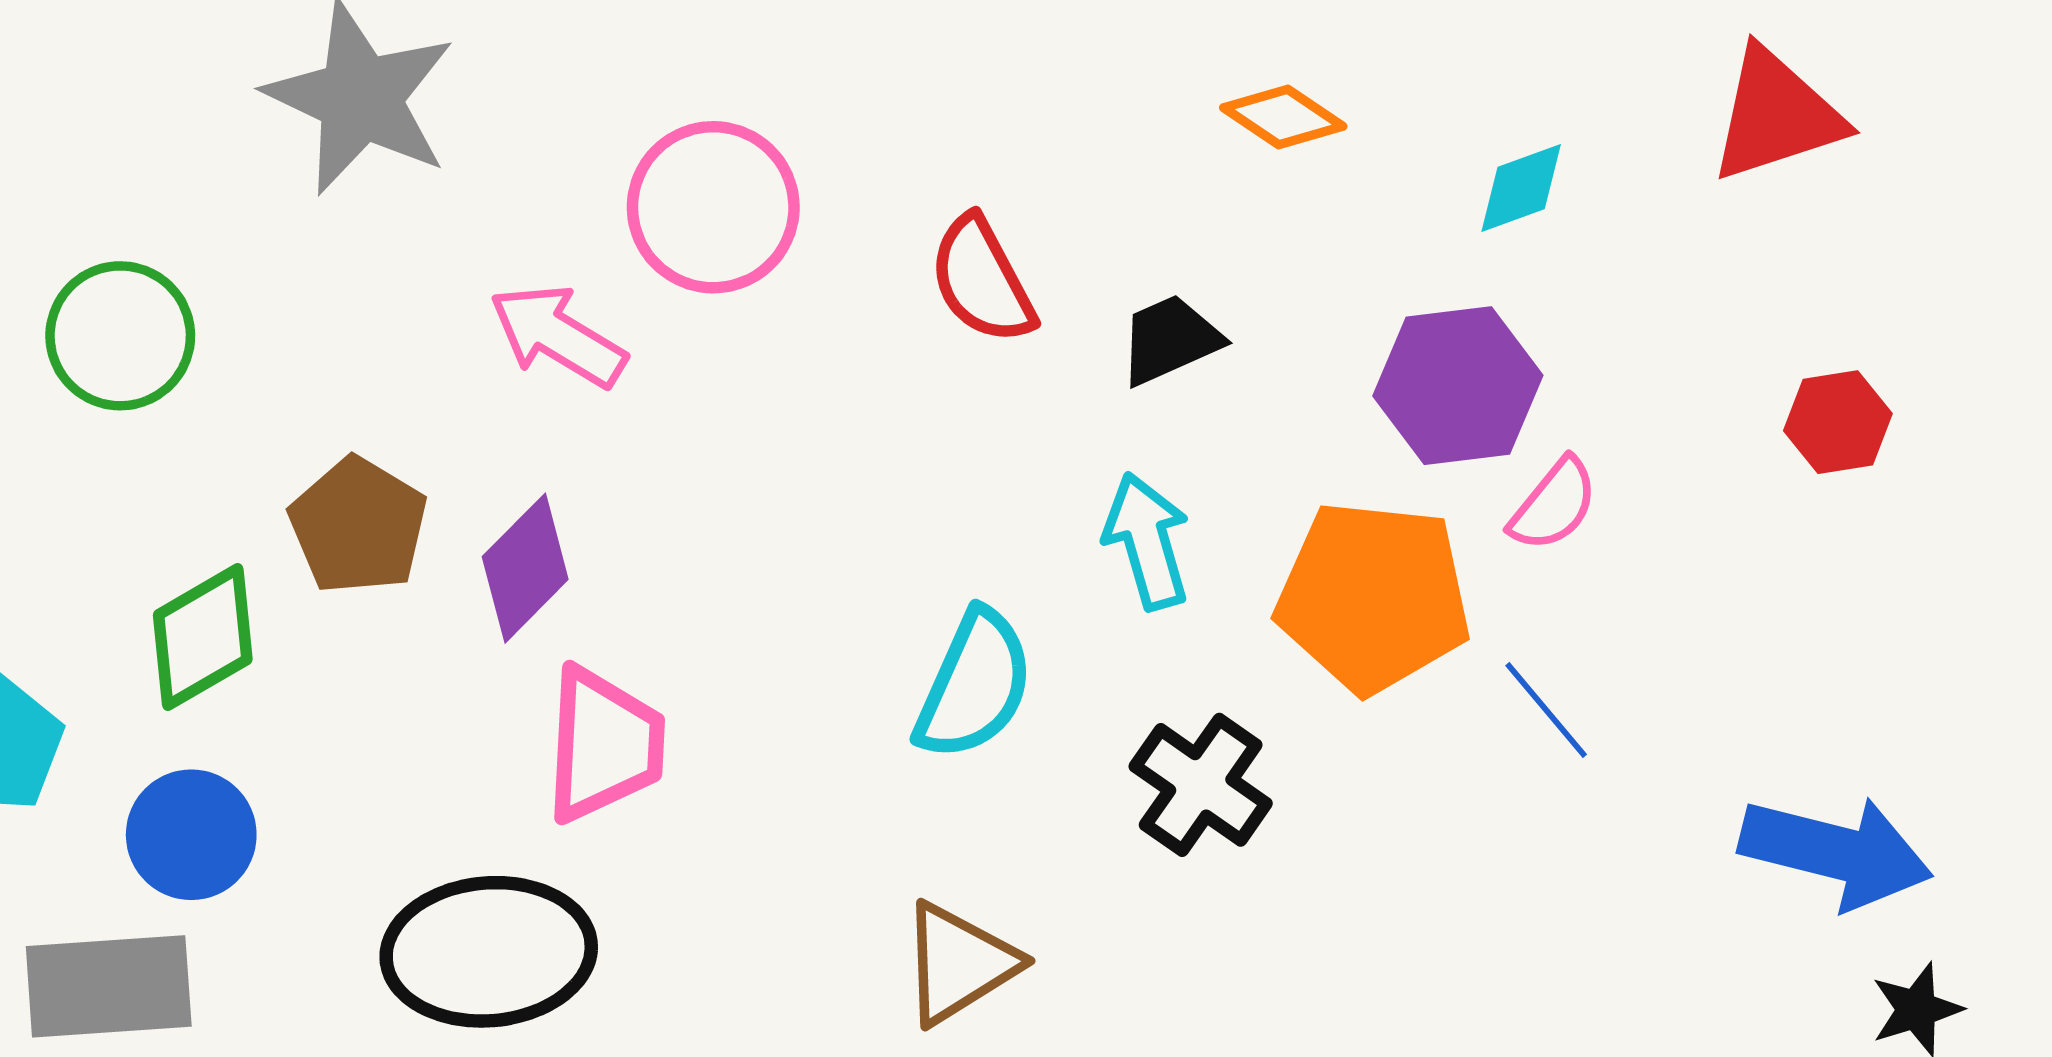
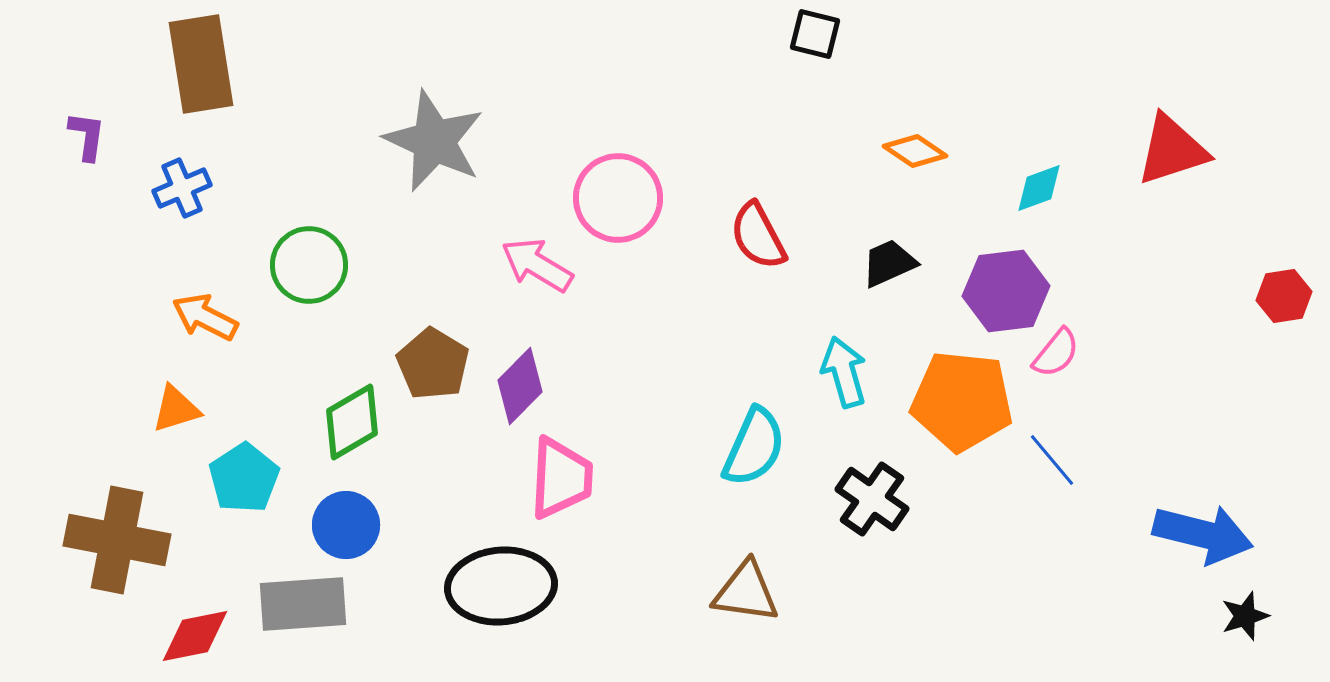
black trapezoid: (1170, 340) -> (889, 263), moved
red hexagon: (1838, 422) -> (1284, 296), moved
brown triangle: (959, 963) -> (746, 592), turned 40

